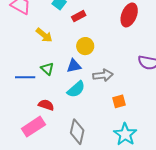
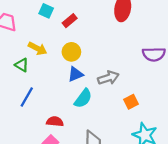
yellow circle: (85, 46) -> (71, 52), moved
green triangle: (47, 69) -> (22, 65), moved
blue line: (25, 77) -> (27, 97), turned -48

